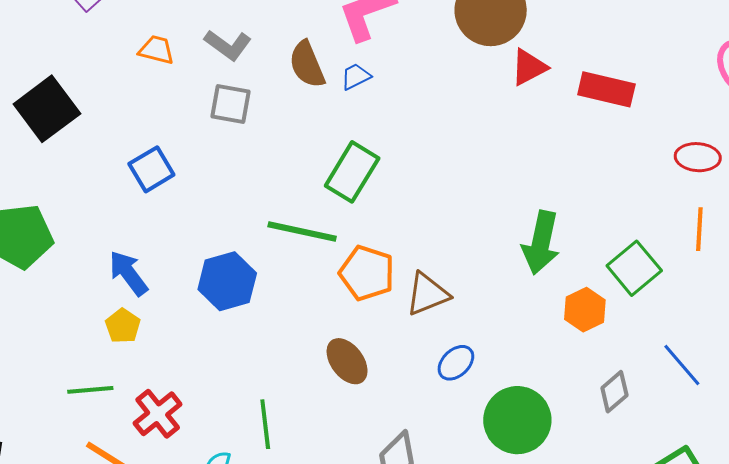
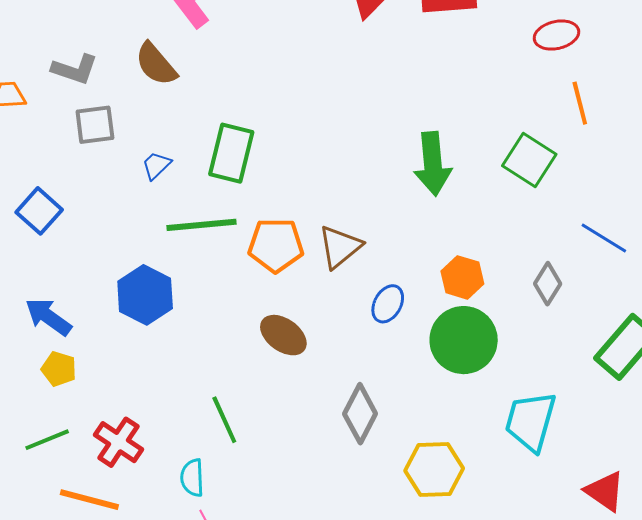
blue trapezoid: (356, 77) -> (156, 165), moved
orange hexagon: (585, 310) -> (462, 277), moved

